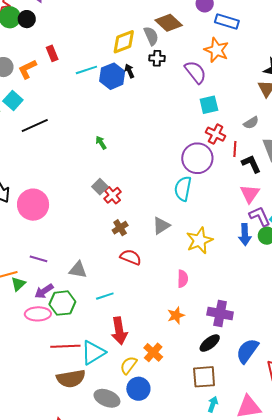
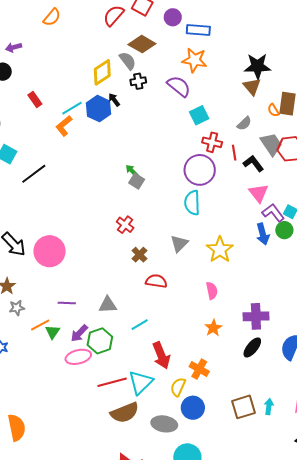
orange L-shape: (27, 69) -> (64, 126), moved
green arrow: (101, 143) -> (132, 171), moved
gray square: (100, 187) -> (137, 181), moved
brown square: (204, 377) -> (243, 407), moved

